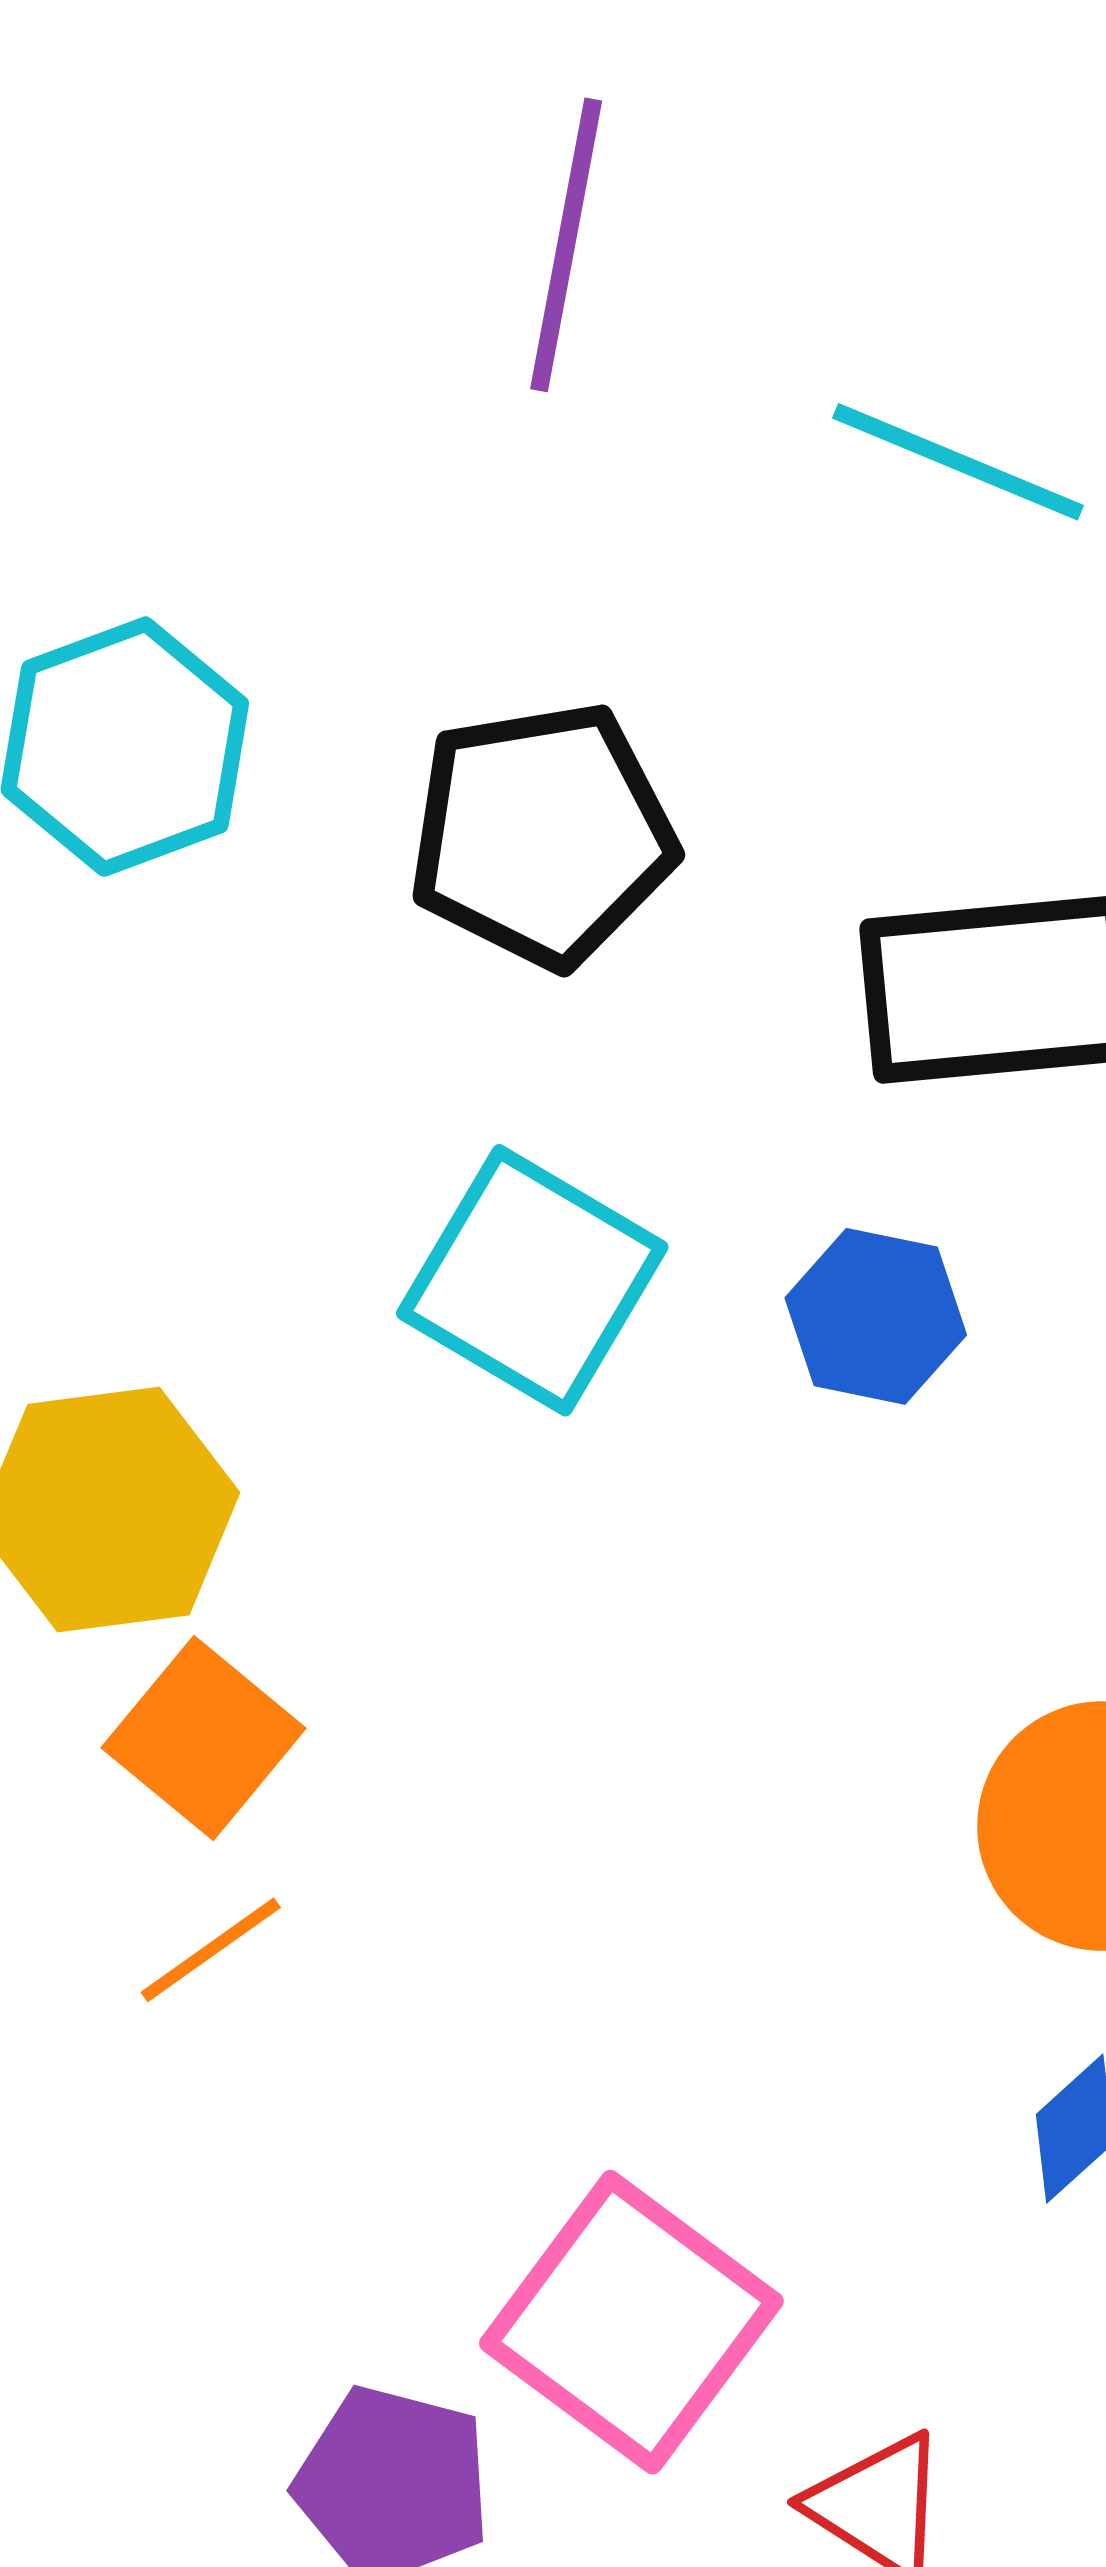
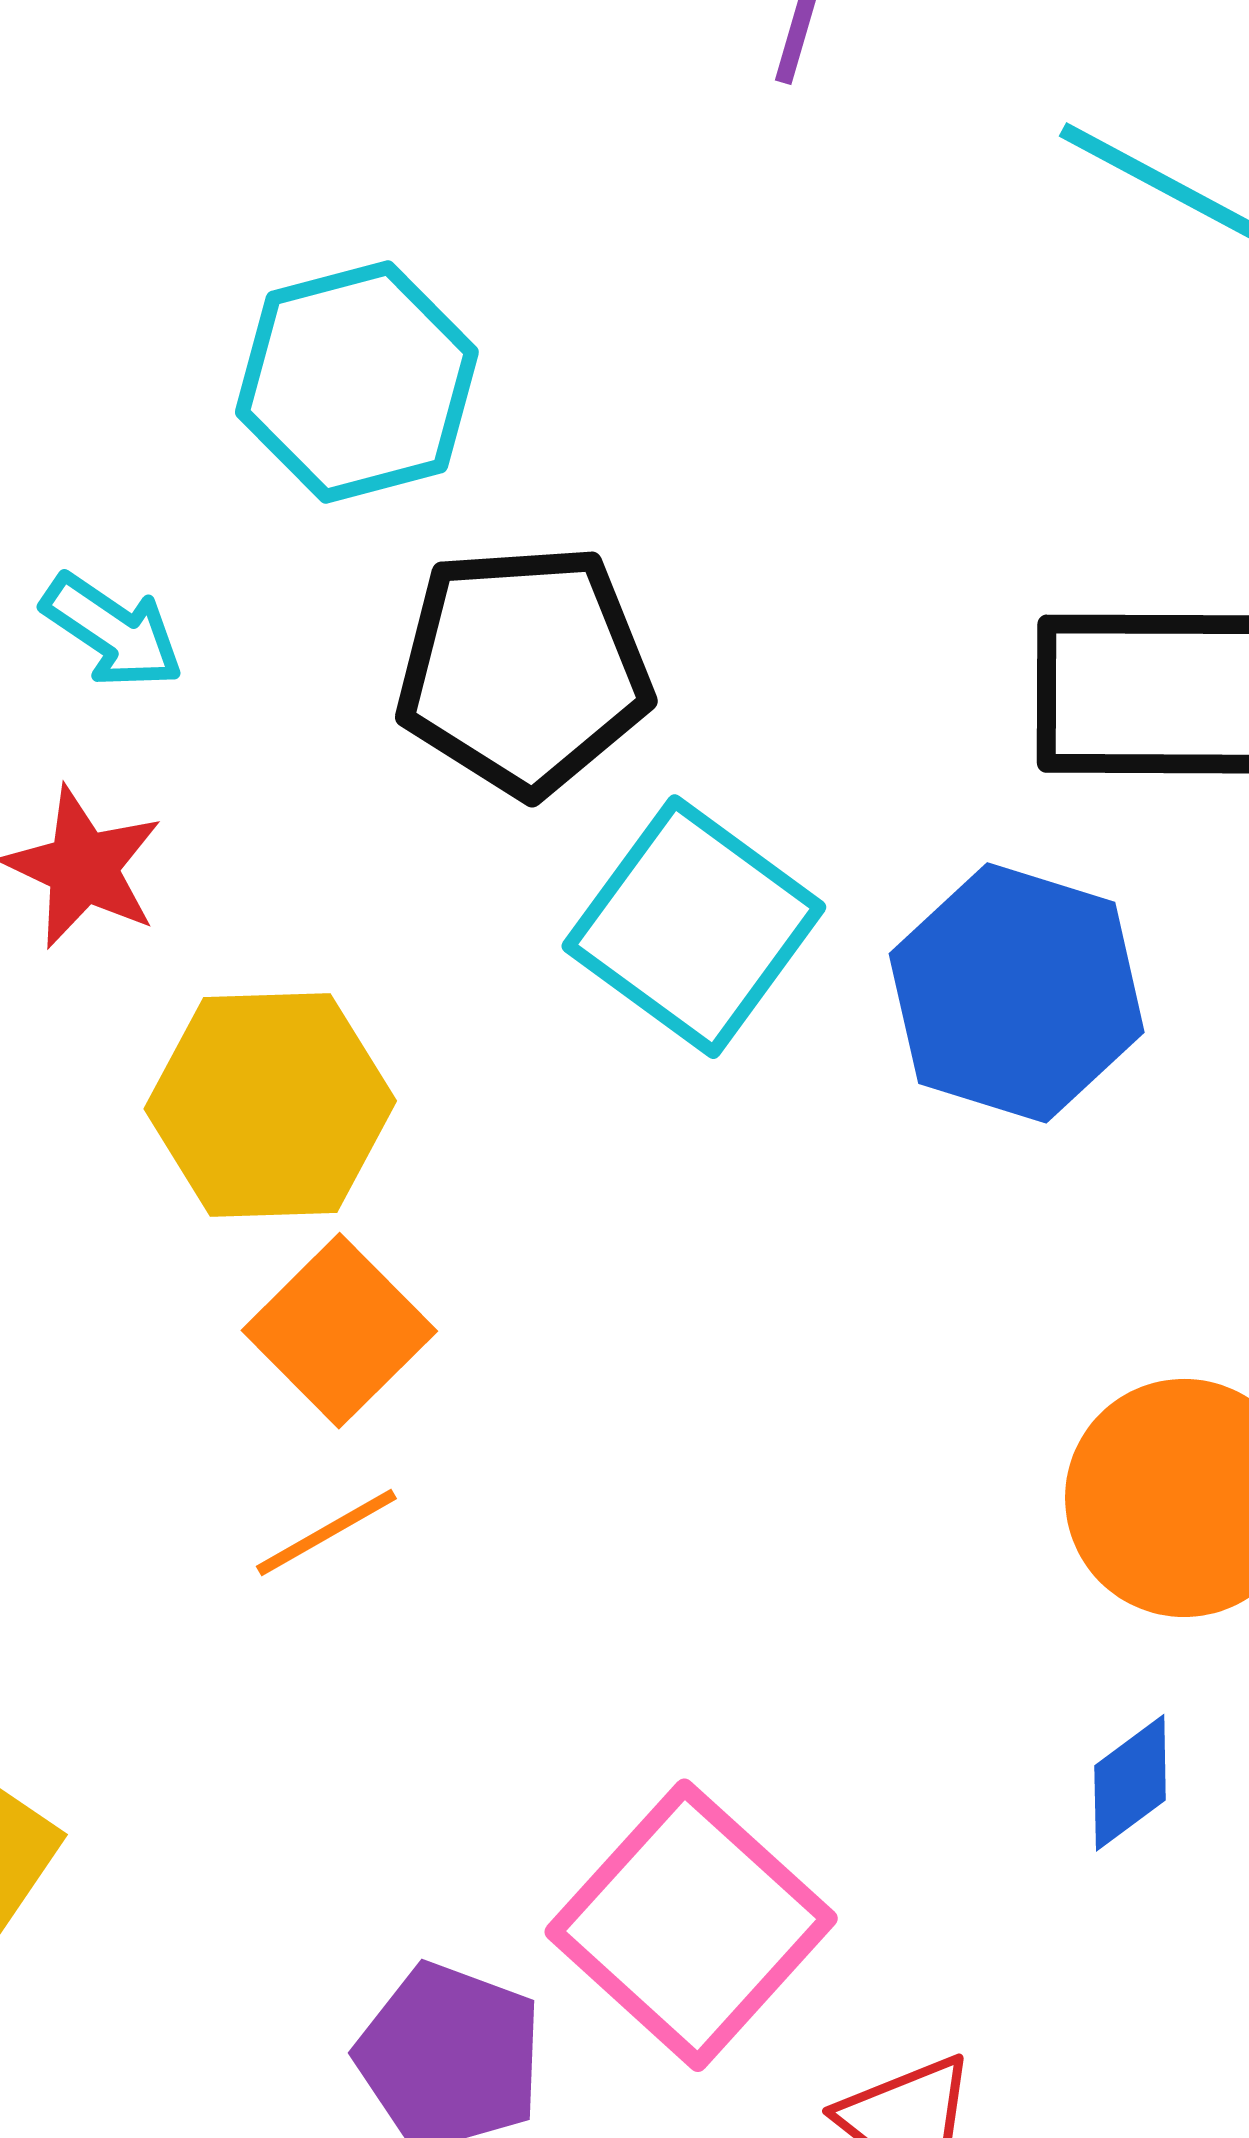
black pentagon: (542, 835) -> (524, 670), moved
blue hexagon: (876, 1316) -> (1017, 993), size x1.5

